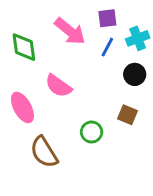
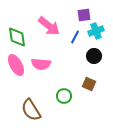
purple square: (107, 18) -> (84, 15), moved
pink semicircle: (58, 86) -> (41, 64), turned -30
pink ellipse: (22, 108) -> (16, 65), moved

